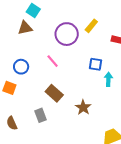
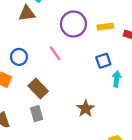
yellow rectangle: (91, 26) -> (105, 27), moved, turned 40
blue square: (95, 64) -> (103, 61), turned -32
brown rectangle: (54, 93) -> (38, 89), moved

